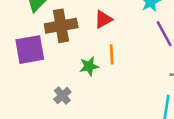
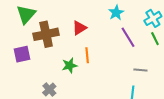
purple square: (30, 50) -> (22, 54), size x0.7

